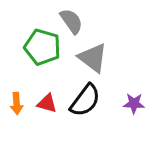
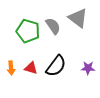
gray semicircle: (71, 21) -> (53, 26), moved
gray triangle: (93, 58) -> (78, 18), moved

